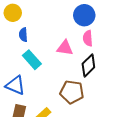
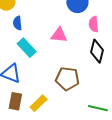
pink semicircle: (88, 38) -> (94, 24), moved
black diamond: (88, 65) -> (97, 51), moved, turned -30

